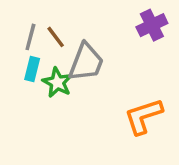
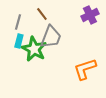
brown line: (56, 37) -> (42, 14), moved
green star: (57, 82) -> (34, 49), size x1.4

